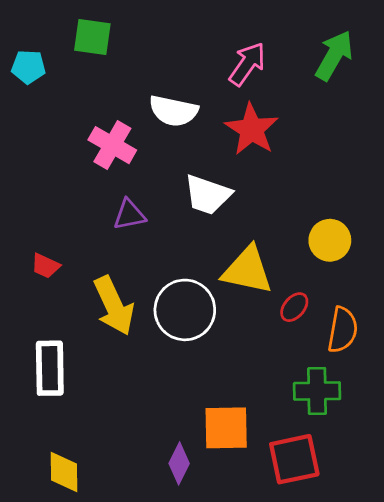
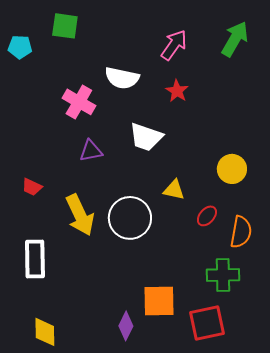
red star: (252, 129) -> (177, 91), size x0.6
yellow triangle: (247, 270) -> (174, 190), size x0.6

